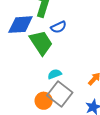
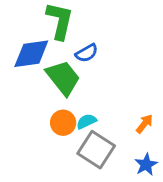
orange circle: (44, 101) -> (63, 123), moved

